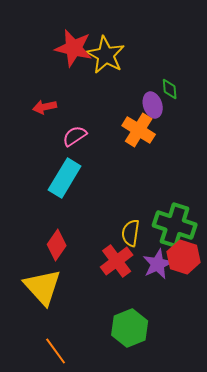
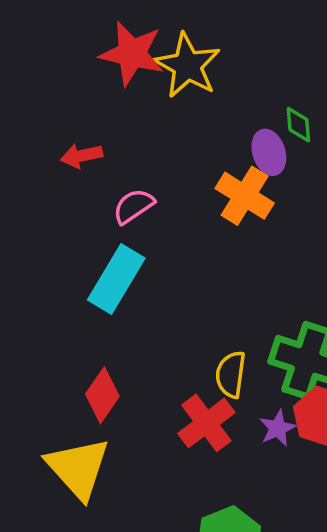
purple star: (158, 264) -> (278, 428), size x0.7

